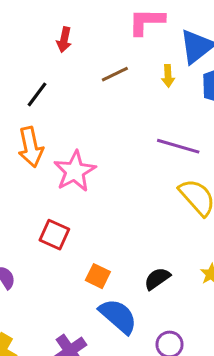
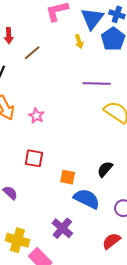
brown line: (115, 74) -> (32, 53), moved
pink star: (75, 171) -> (36, 116), size x0.6

